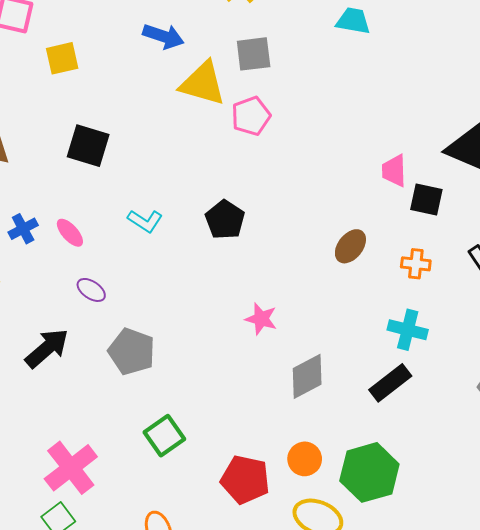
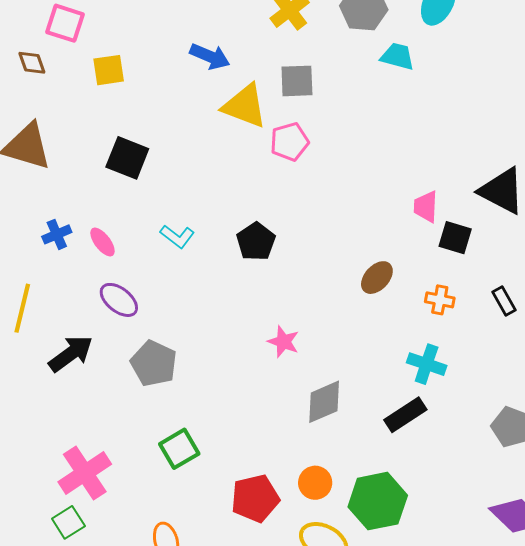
purple ellipse: (91, 290) -> (119, 300), size x1.4
red pentagon: (245, 480) -> (255, 498), turned -30

